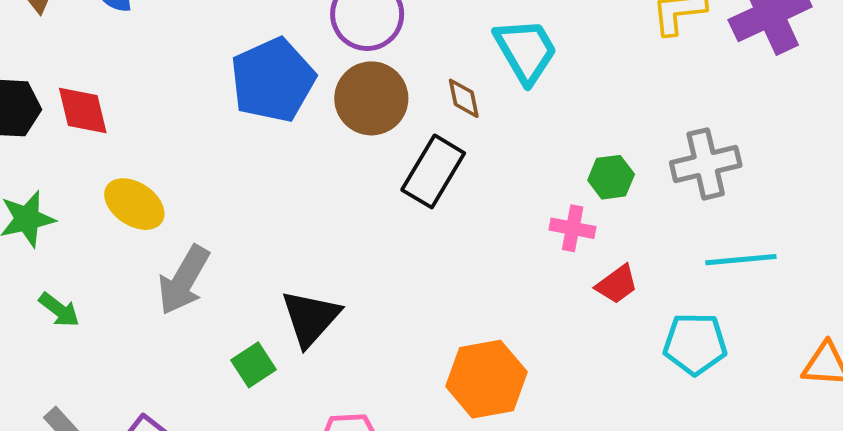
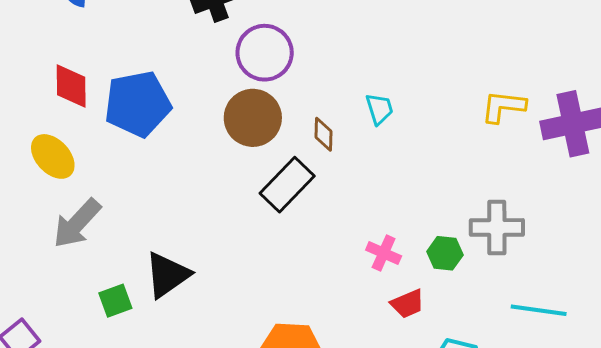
cyan trapezoid: (526, 51) -> (379, 109), size x0.6
blue pentagon: (273, 80) -> (138, 104), moved
red diamond: (83, 110) -> (71, 86), moved
green hexagon: (611, 177) -> (445, 253), moved
cyan line: (741, 260) -> (539, 310), moved

